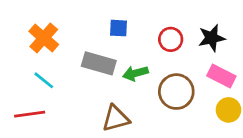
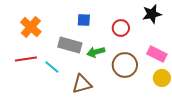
black star: (212, 38) -> (152, 14), moved
cyan line: (44, 80) -> (52, 67), moved
red line: (30, 114) -> (26, 59), moved

